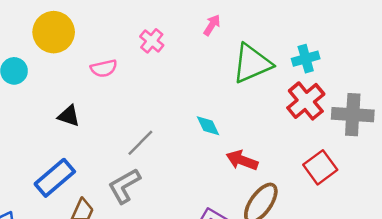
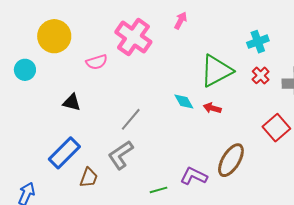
pink cross: (152, 41) -> (133, 37), size x1.8
green triangle: (252, 63) -> (216, 71), moved
red cross: (306, 101) -> (261, 75), size x0.6
red arrow: (242, 160) -> (212, 108), moved, size x0.7

